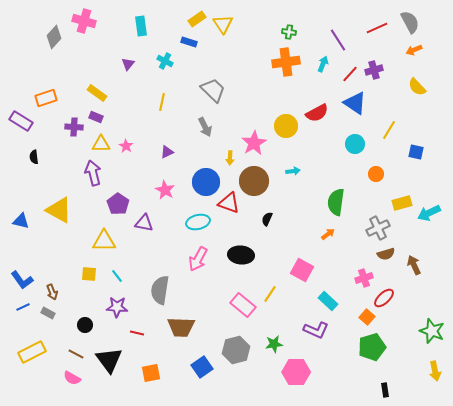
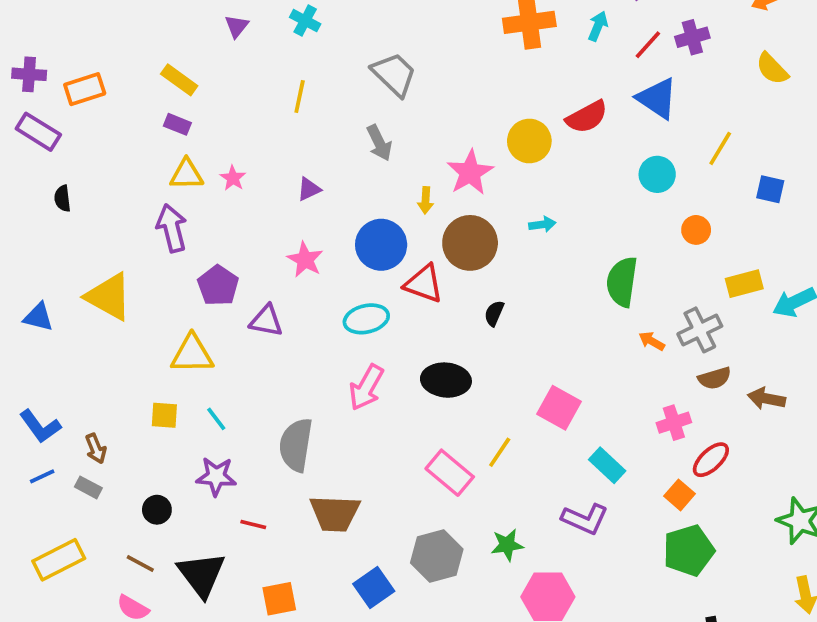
purple cross: (74, 127) -> (29, 74), moved
orange arrow: (328, 234) -> (652, 341), moved, turned -112
brown arrow: (414, 265) -> (766, 399), turned -54

